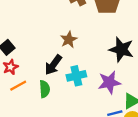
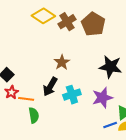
orange line: (18, 86) -> (26, 99), moved, turned 42
green semicircle: (45, 89) -> (34, 115), moved

